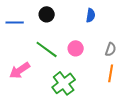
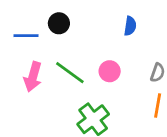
black circle: (47, 14) -> (59, 23), moved
pink arrow: (20, 70) -> (33, 77), moved, turned -40

